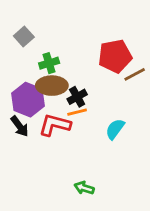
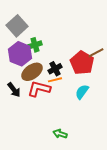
gray square: (24, 36) -> (17, 26), size x1.5
red pentagon: (115, 56) -> (82, 63), moved, turned -30
brown ellipse: (52, 86) -> (32, 72), moved, turned -35
purple hexagon: (28, 100) -> (20, 54), moved

